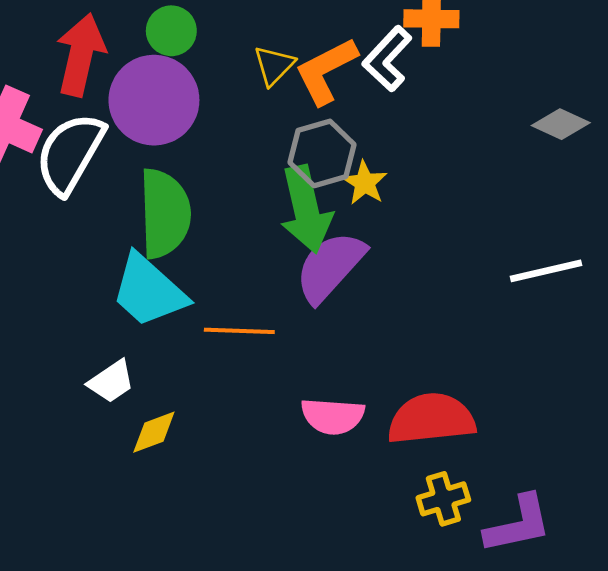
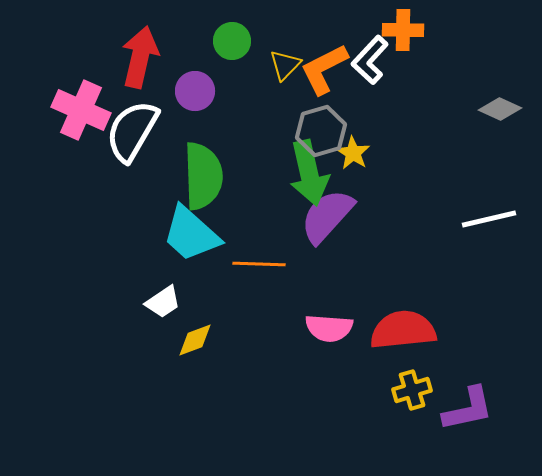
green circle: (171, 31) -> (232, 41), moved
purple circle: (154, 100) -> (195, 91), size x0.6

